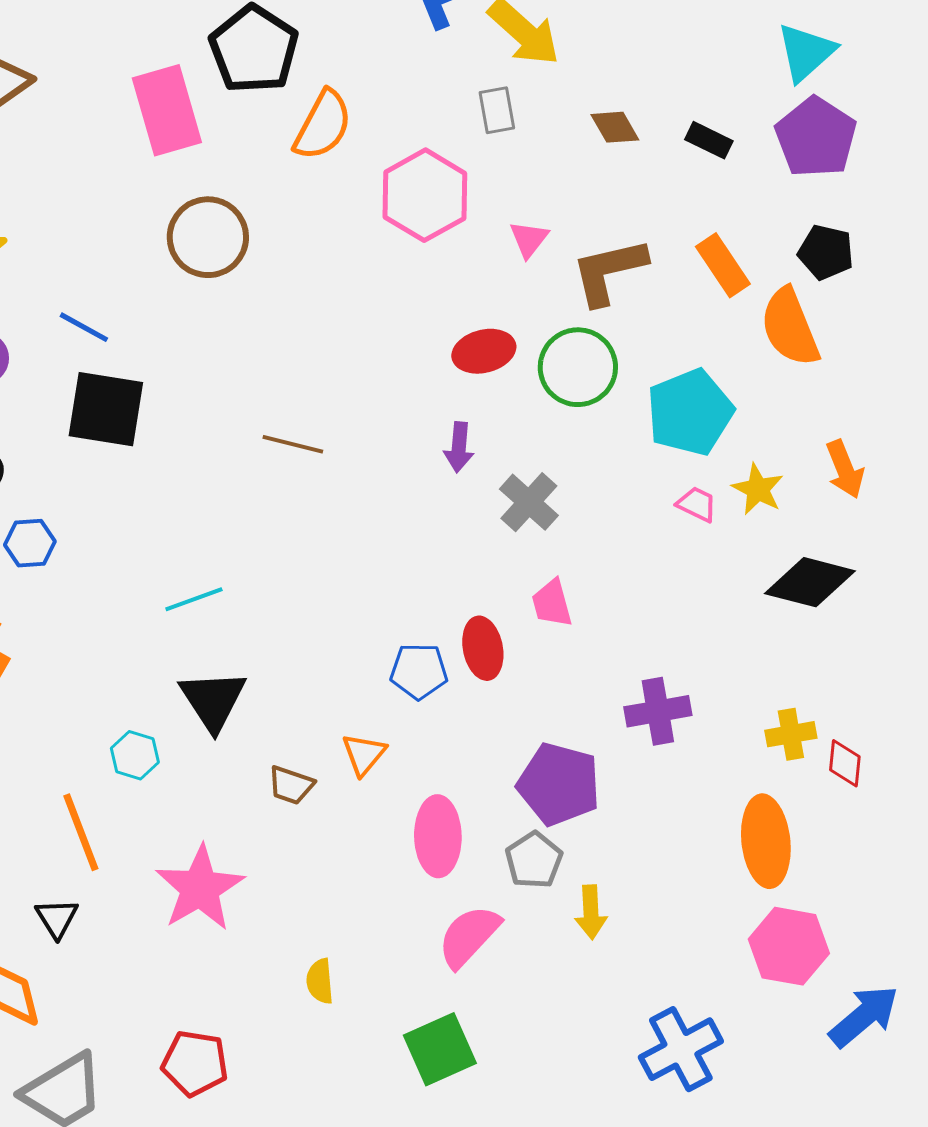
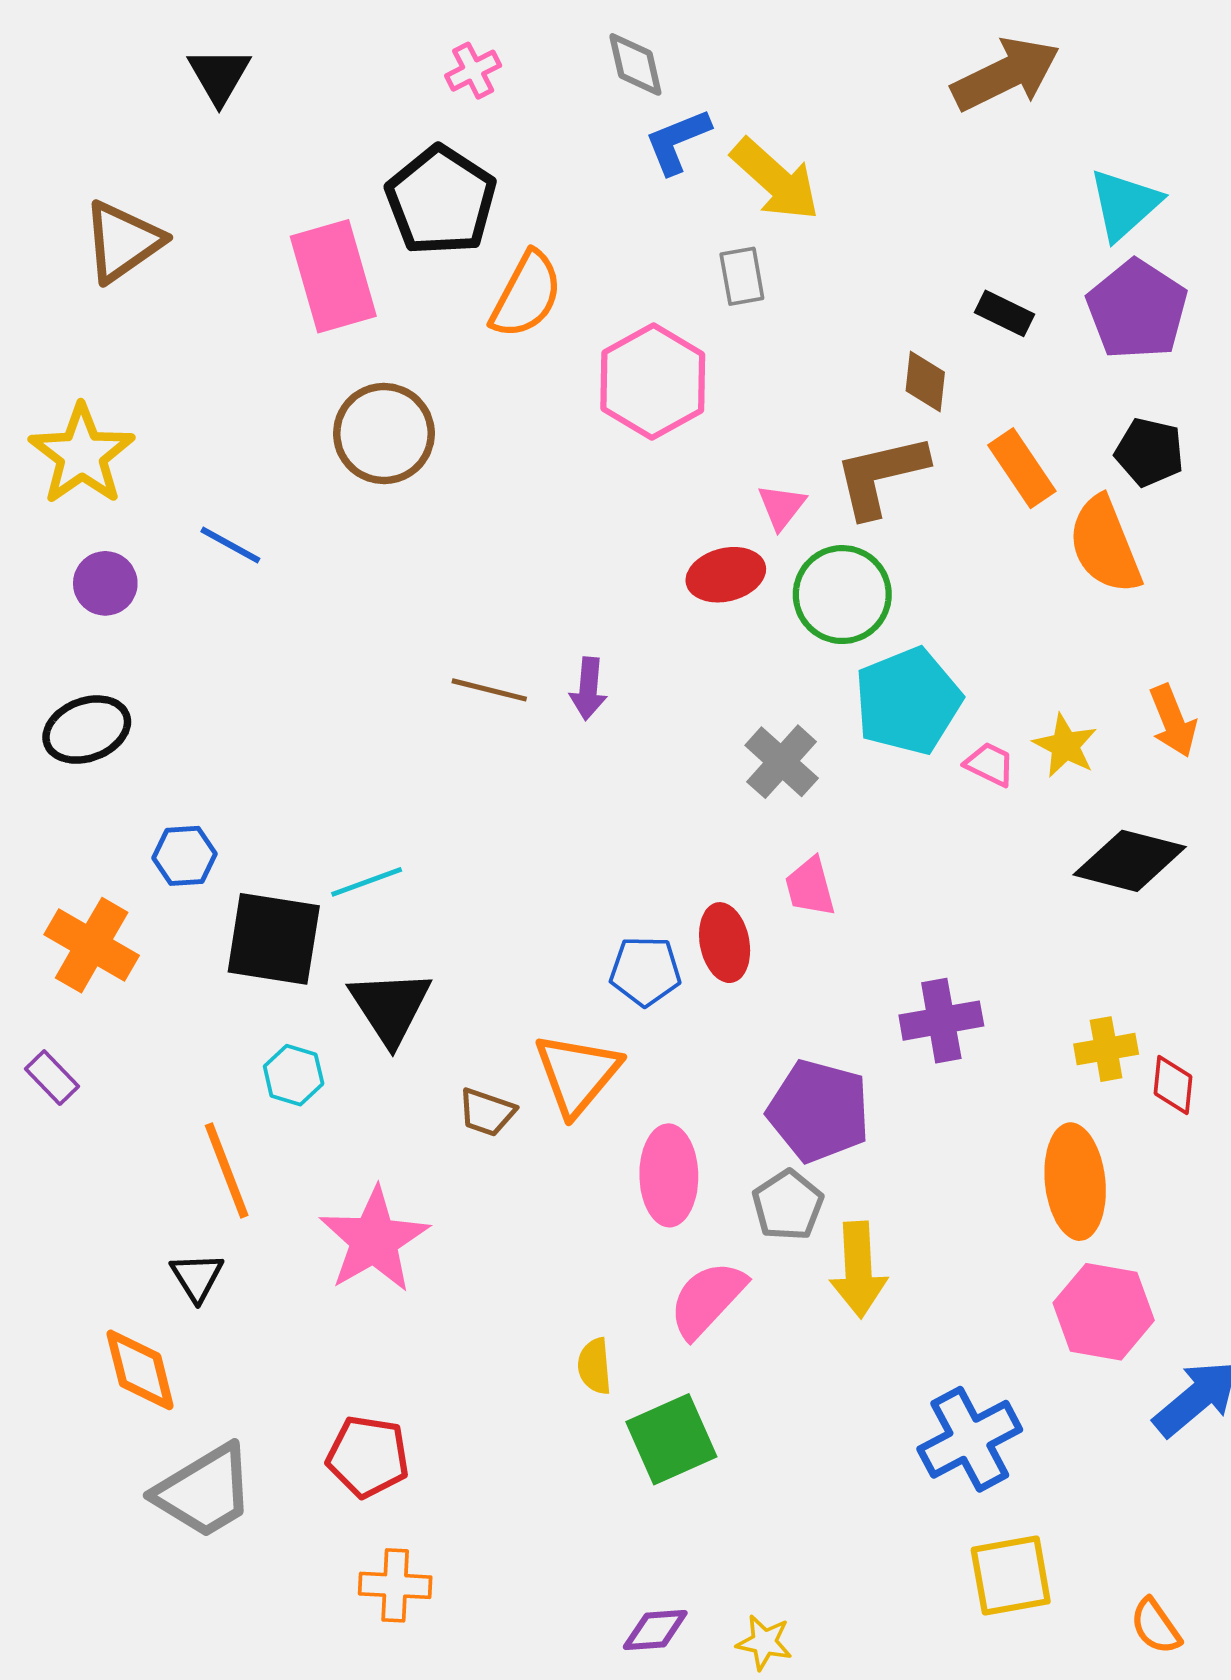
brown diamond: (615, 127) -> (925, 381), moved, turned 36
pink triangle: (529, 239) -> (782, 507), moved
black square: (106, 409) -> (274, 939), moved
cyan pentagon: (690, 412) -> (908, 701), moved
purple arrow: (459, 447) -> (588, 689), moved
blue hexagon: (30, 543) -> (185, 856), moved
orange triangle: (364, 754) -> (577, 1074), size x1.6
yellow arrow: (591, 912) -> (858, 1270), size x1.4
yellow semicircle: (320, 981) -> (595, 1366), moved

